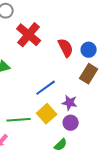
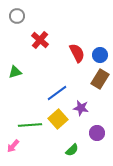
red cross: (29, 35) -> (40, 40), size x0.7
purple circle: (71, 123) -> (97, 133), moved

